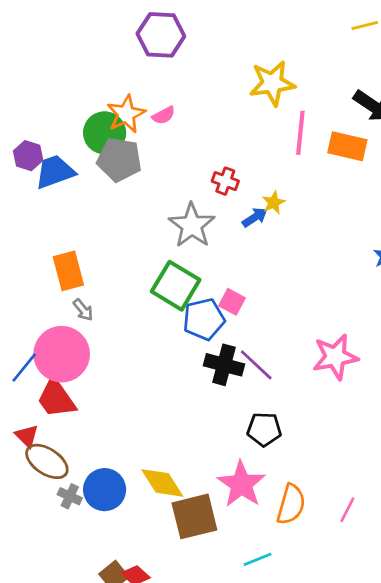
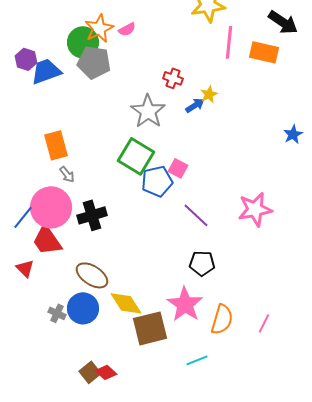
black cross: (224, 365) -> (92, 215), moved, turned -32
brown ellipse: (47, 461) -> (92, 275), moved

